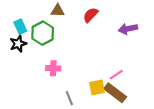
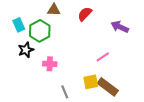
purple arrow: (128, 29) -> (120, 27), turned 36
black star: (18, 44) -> (26, 50), moved
pink line: (116, 75) -> (103, 57), moved

